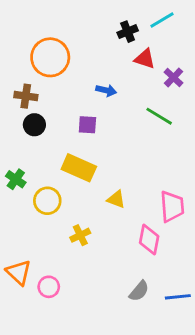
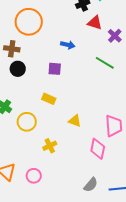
yellow rectangle: (79, 168) -> (49, 99), size x0.6
pink circle: (49, 287) -> (34, 176), moved

